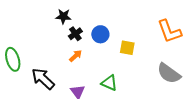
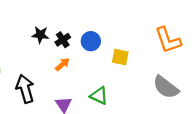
black star: (63, 16) -> (40, 35), moved
black arrow: (43, 79) -> (25, 89), turned 30

